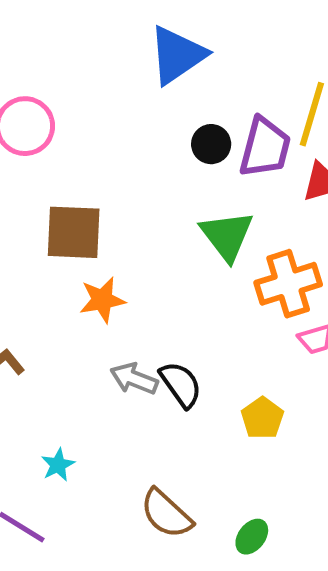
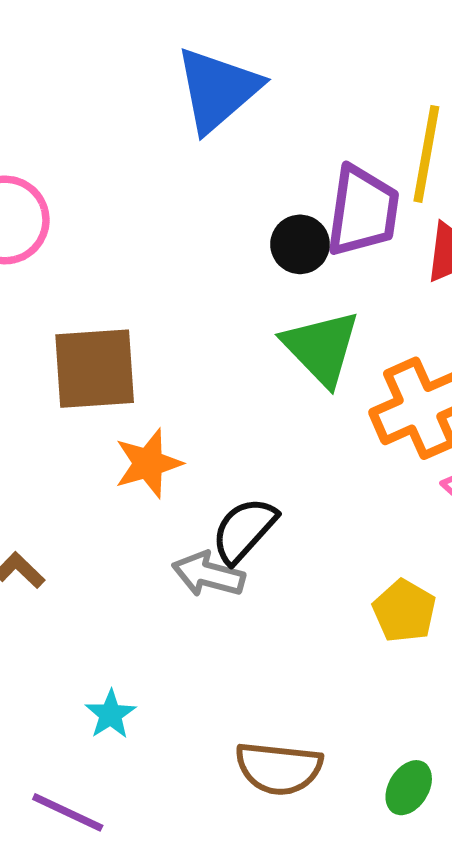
black circle: (211, 144) -> (300, 244), moved
black semicircle: (181, 384) -> (244, 530), moved, turned -96
brown semicircle: (166, 514) -> (279, 768), turned -30

